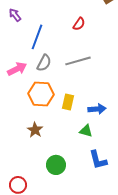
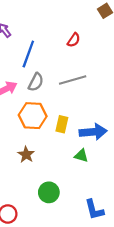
blue arrow: (97, 109) -> (93, 132), size x1.4
blue L-shape: (98, 160) -> (94, 210), moved

